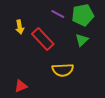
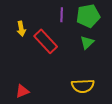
purple line: (58, 14) -> (62, 15), turned 64
yellow semicircle: (63, 70) -> (83, 86), moved

